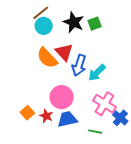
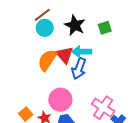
green square: (95, 24) -> (105, 28), moved
orange semicircle: (47, 58) -> (47, 60), turned 75
cyan arrow: (97, 73) -> (82, 52), moved, turned 42

